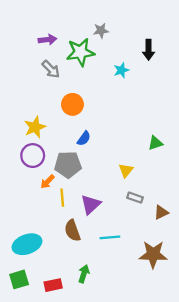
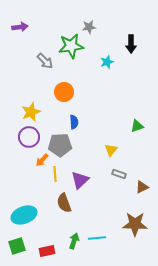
purple arrow: (47, 40) -> (20, 27), moved
blue semicircle: (84, 138) -> (74, 122), turned -40
cyan line: (110, 237) -> (97, 238), moved

